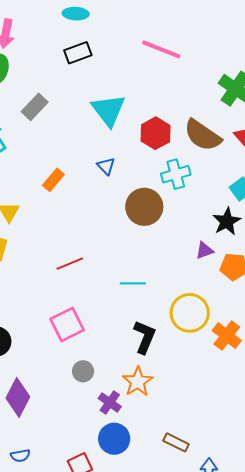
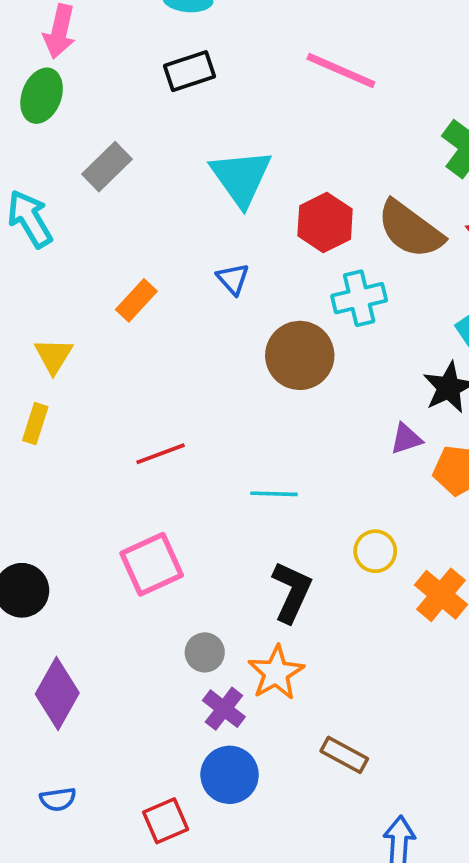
yellow circle: (190, 313) -> (375, 551), size x0.6
gray circle: (83, 371) -> (205, 652), moved
brown rectangle: (176, 442) -> (344, 755), moved

